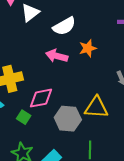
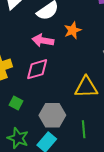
pink diamond: (41, 98) -> (37, 69), moved
gray hexagon: (68, 119) -> (52, 115), moved

